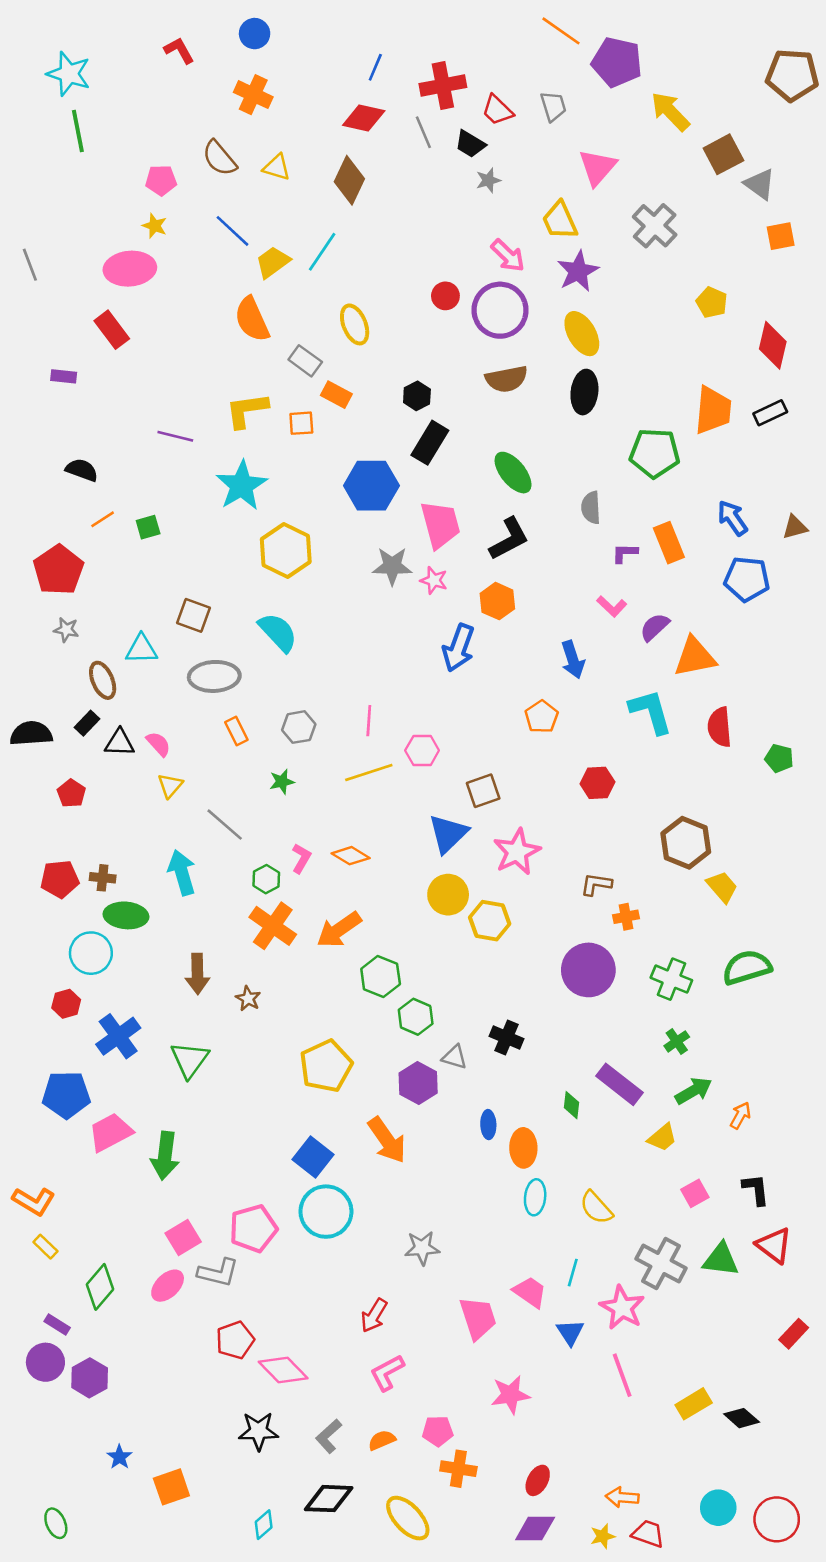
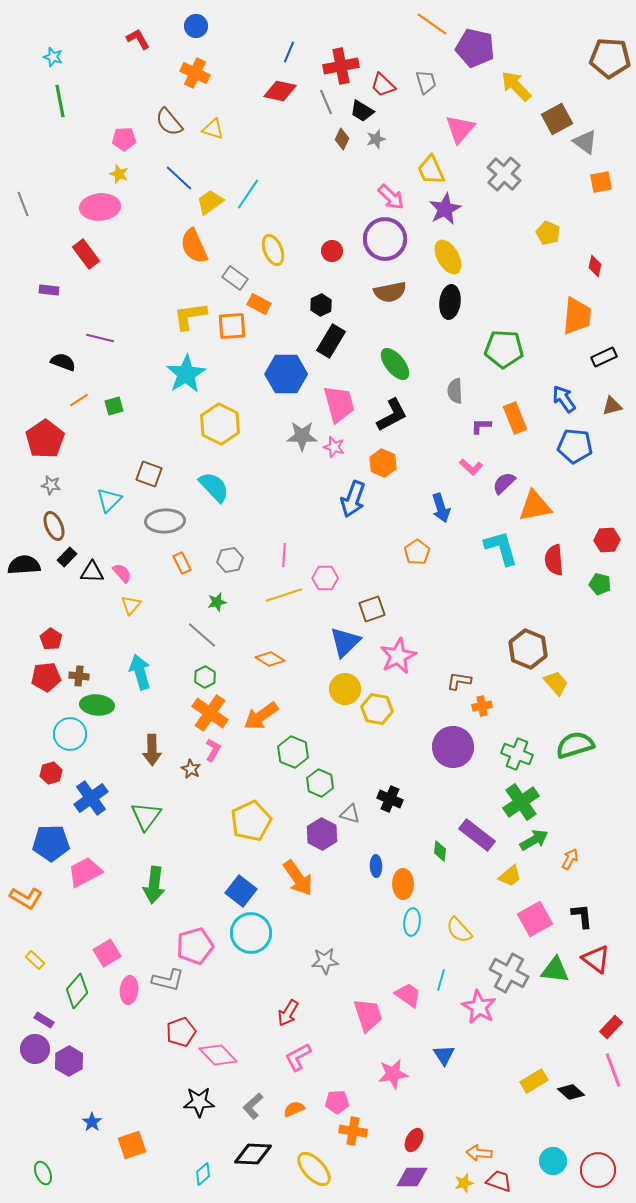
cyan star: (69, 74) -> (53, 57), size x0.6
brown diamond: (349, 180) -> (342, 139), moved, size x0.6
red circle: (445, 296) -> (332, 251), moved
red diamond: (773, 345) -> (595, 266), size x0.6
orange trapezoid: (713, 410) -> (577, 316), moved
black rectangle: (770, 413) -> (604, 357), moved
orange square: (301, 423) -> (232, 326), size x1.4
purple line: (175, 436) -> (100, 338), moved
cyan triangle: (142, 649) -> (109, 500), turned -44
brown ellipse: (103, 680) -> (54, 526), moved
red hexagon: (597, 783) -> (607, 540), moved
red pentagon: (71, 793) -> (51, 639), moved
gray line: (225, 825) -> (202, 635), moved
pink L-shape: (301, 858) -> (213, 750), moved
green cross: (677, 1041) -> (521, 802), size x1.8
green arrow: (165, 1156) -> (154, 885), moved
pink square: (695, 1193) -> (535, 919), size x1.6
orange L-shape: (34, 1201) -> (26, 898), moved
pink square: (183, 1238) -> (107, 953), moved
pink ellipse: (168, 1286) -> (129, 990), turned -40
blue triangle: (570, 1332) -> (444, 1055), moved
pink line: (622, 1375) -> (613, 1070), moved

